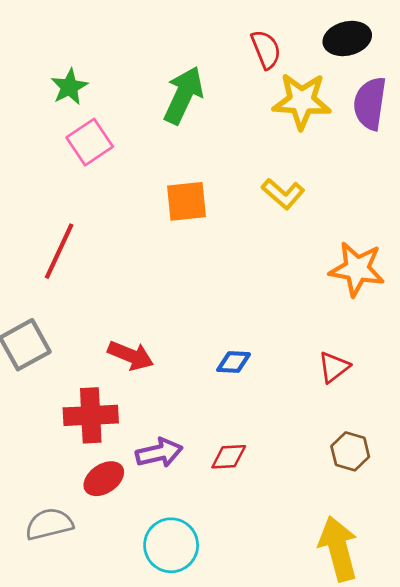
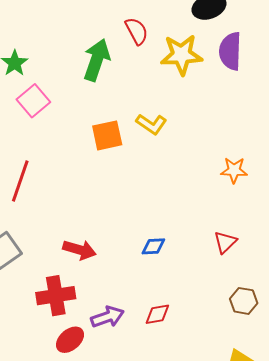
red semicircle: (266, 49) -> (137, 31), moved
yellow L-shape: (283, 194) -> (151, 124), moved
orange star: (357, 269) -> (234, 170), size x0.7

